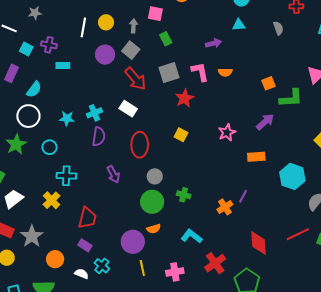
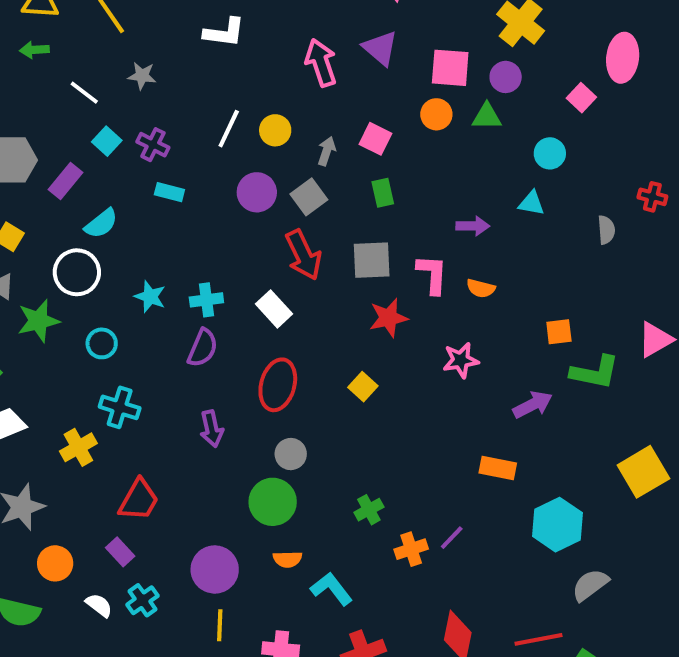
pink star: (227, 132) -> (461, 360), moved
green cross: (184, 195) -> (369, 510), moved, turned 32
orange semicircle: (154, 229) -> (288, 559), moved

